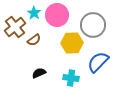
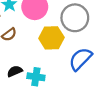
cyan cross: (71, 78) -> (36, 77), moved

